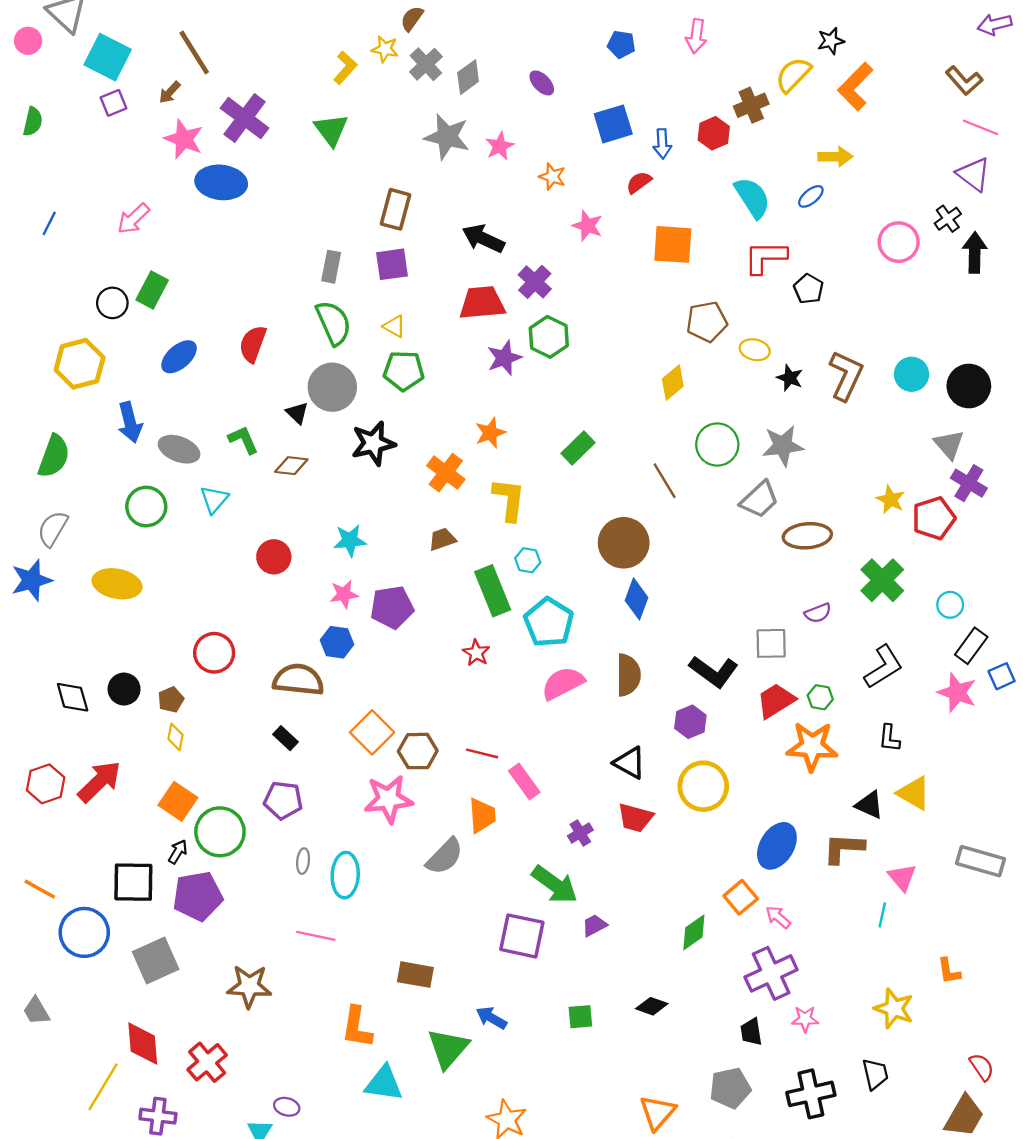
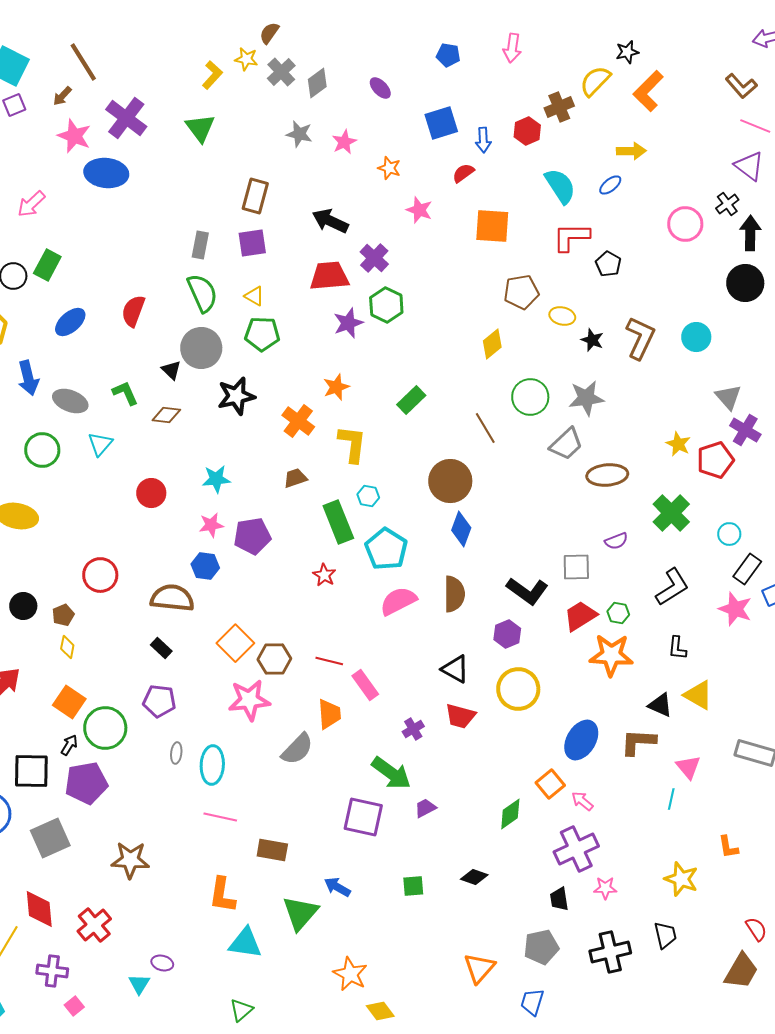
gray star: (447, 137) -> (299, 134), size x0.7
black circle: (969, 386) -> (745, 283), moved
pink line: (316, 936) -> (220, 817), moved

